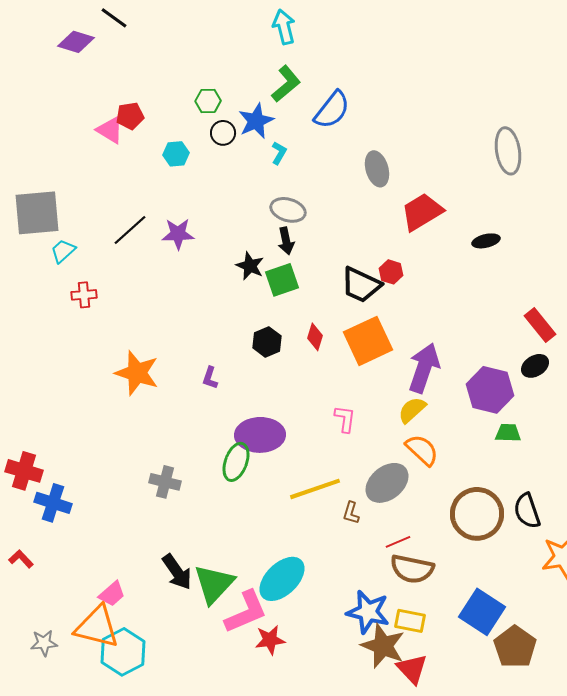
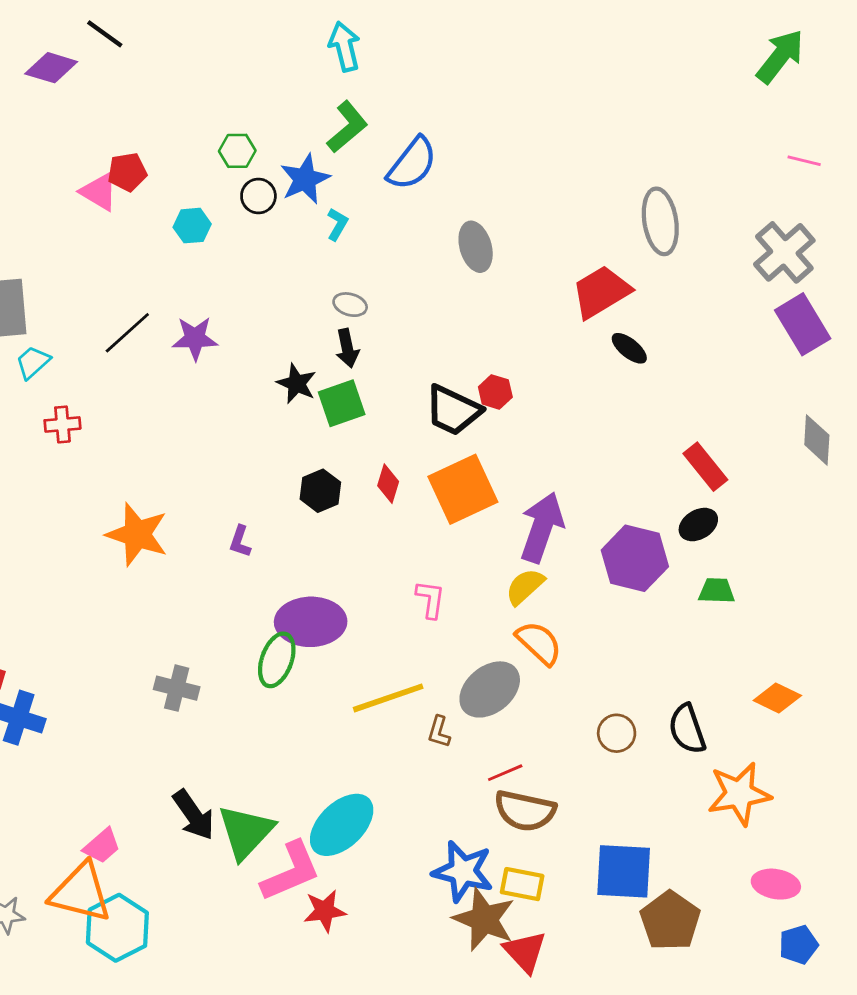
gray ellipse: (288, 210) -> (350, 305), size x0.7
red trapezoid: (422, 212) -> (601, 292), moved
black ellipse: (486, 241) -> (629, 348), turned 52
green trapezoid: (508, 433) -> (717, 591), moved
brown circle: (477, 514) -> (617, 733), size x0.5
blue square: (482, 612) -> (624, 871), turned -30

